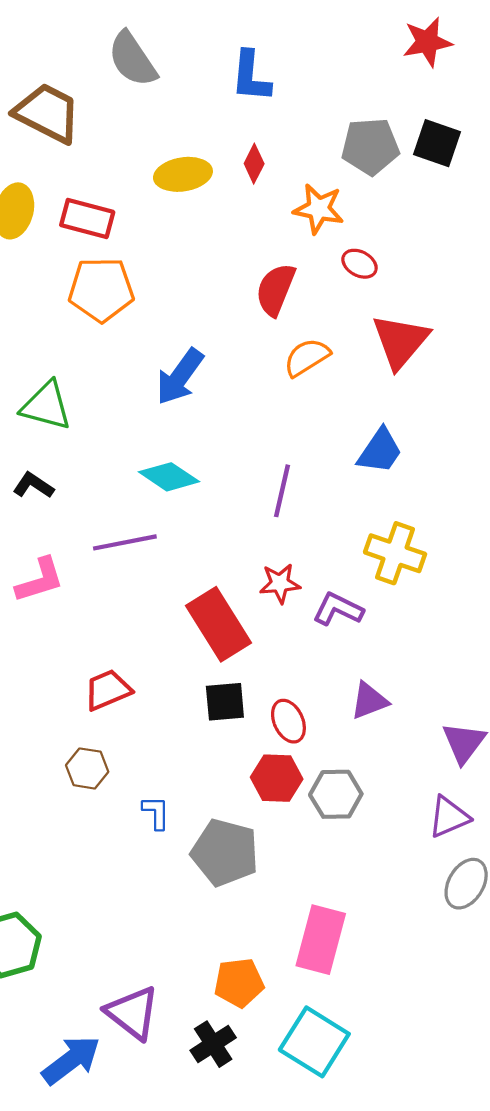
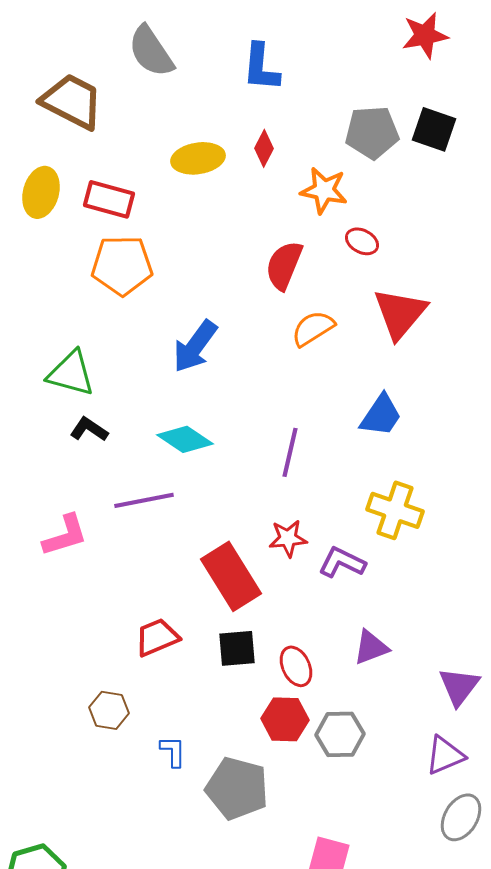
black L-shape: (33, 485) -> (89, 429), moved
red trapezoid: (108, 690) -> (157, 637), moved

